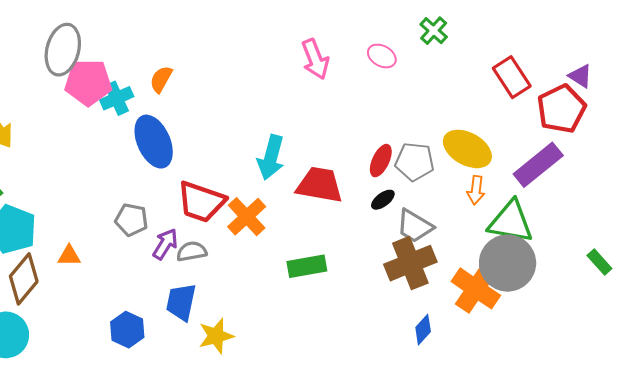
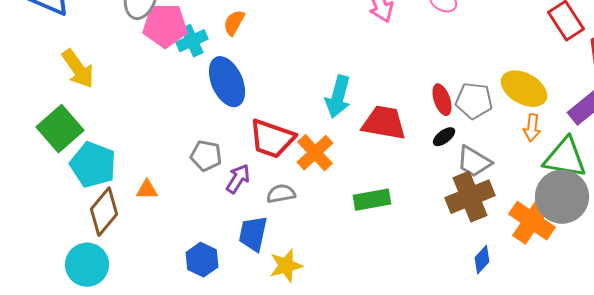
red ellipse: (381, 161) -> (442, 100), turned -44
gray semicircle: (192, 251) -> (281, 194), moved

